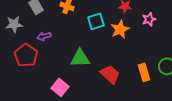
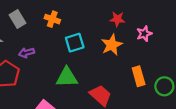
cyan square: (96, 21) -> (75, 43), moved
orange rectangle: (144, 72) -> (139, 76), moved

